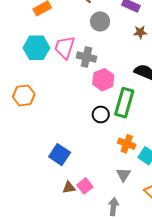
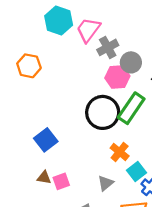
gray circle: (100, 21) -> (131, 62), moved
gray cross: (86, 57) -> (108, 47), turned 30
black circle: (101, 115) -> (103, 112), size x1.8

